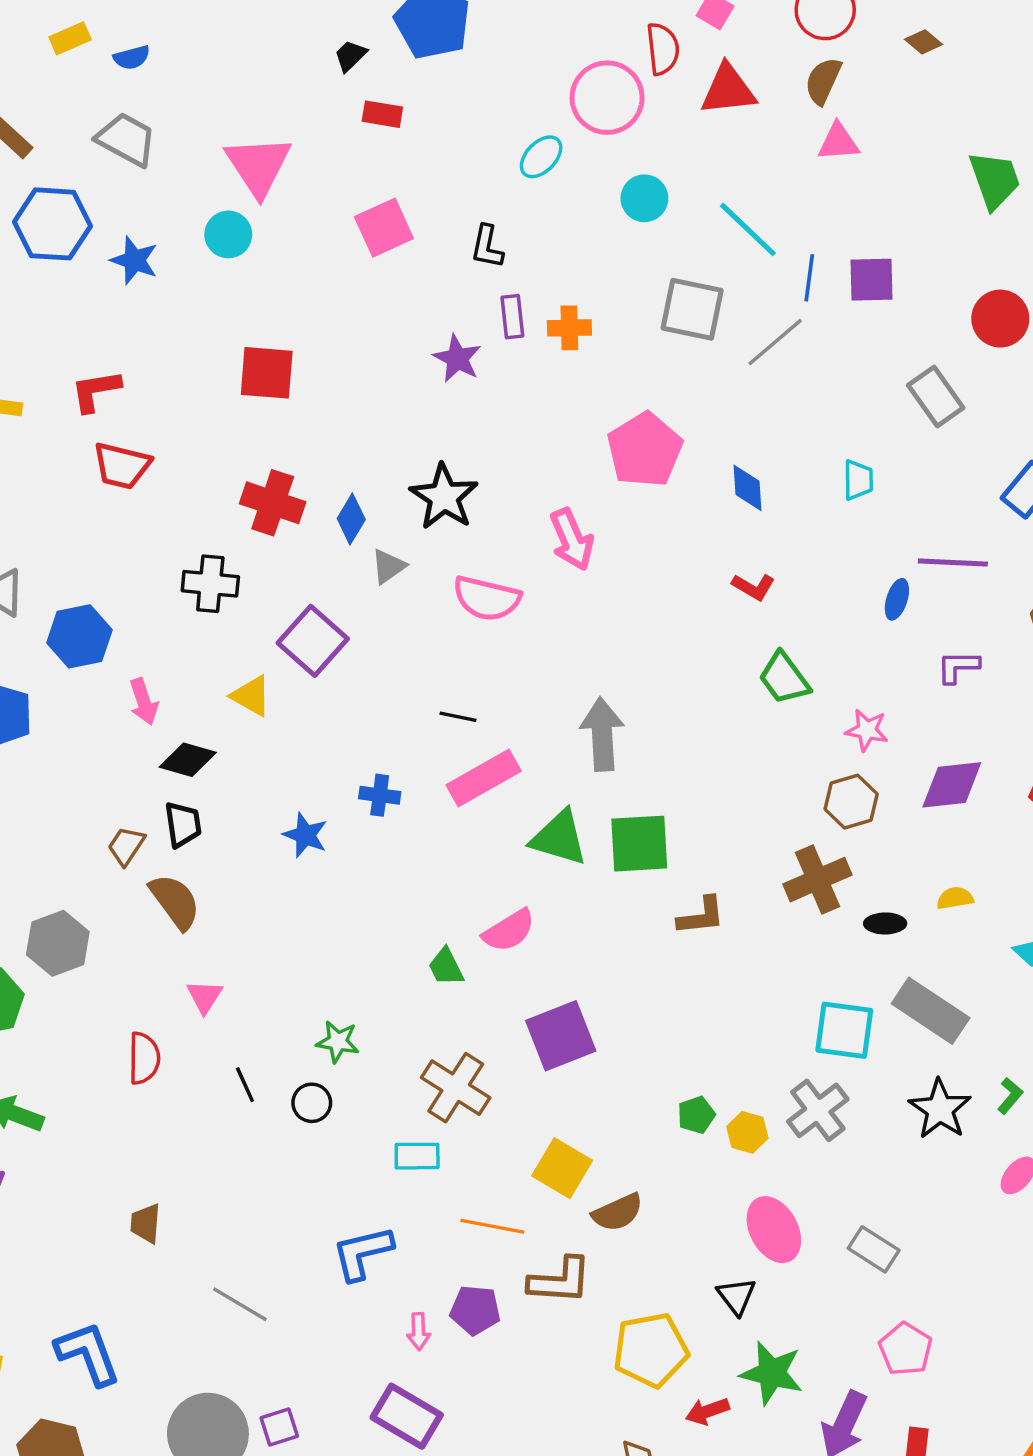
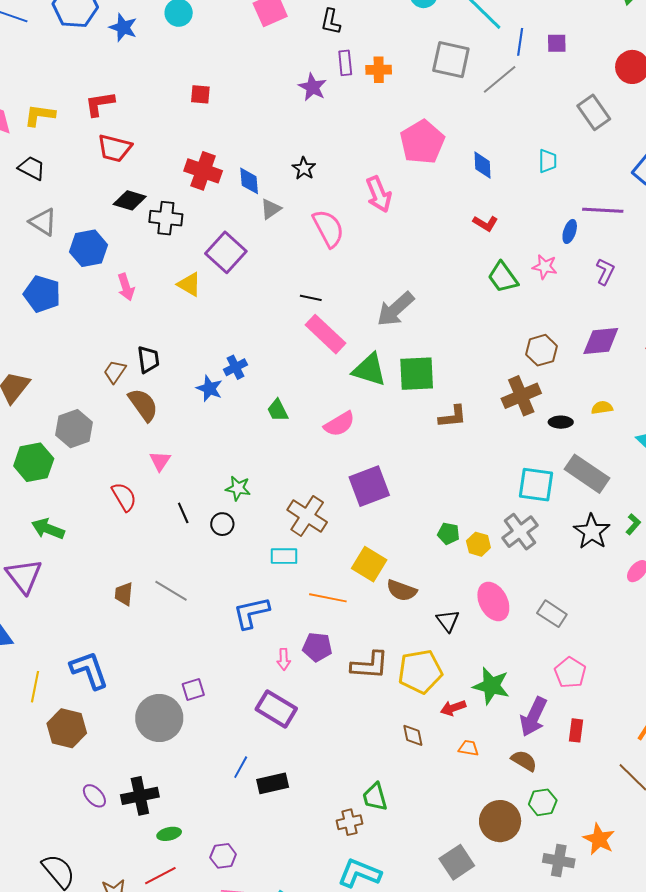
purple square: (872, 280) -> (557, 43), size x0.7
red square: (267, 373) -> (200, 94), size x0.6
black star: (444, 497) -> (304, 168), size x0.6
blue diamond: (351, 519) -> (249, 181), turned -36
pink semicircle: (487, 598) -> (328, 228), turned -132
purple L-shape: (958, 667) -> (605, 272), turned 116
pink star: (867, 730) -> (545, 267), moved
gray arrow: (602, 734) -> (395, 309), turned -129
black diamond: (188, 760) -> (130, 200), moved
pink rectangle: (484, 778) -> (325, 334), turned 72
blue cross: (380, 795) -> (235, 367), moved, turned -35
blue star: (305, 835) -> (209, 388), moved
green trapezoid: (446, 967) -> (278, 410), moved
red semicircle: (144, 1058) -> (124, 497), turned -32
green pentagon: (696, 1115) -> (448, 534), turned 30
brown semicircle: (618, 1212) -> (402, 590), turned 44
brown L-shape: (560, 1281) -> (370, 665), moved
black triangle: (737, 1296) -> (448, 621), moved
gray line: (240, 1304) -> (171, 591), moved
purple square: (279, 1427) -> (193, 689), moved

